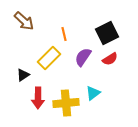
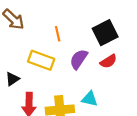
yellow rectangle: (49, 58) -> (41, 60), turned 65
cyan triangle: (93, 93) -> (90, 99), turned 49

